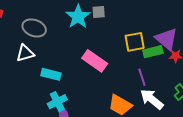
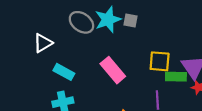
gray ellipse: (34, 28) -> (81, 22), moved
white triangle: (25, 53) -> (43, 43), turned -30

